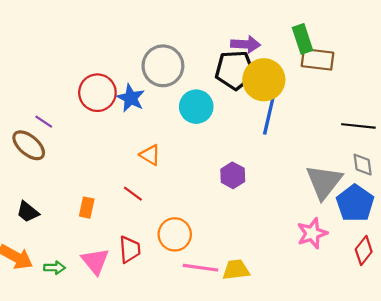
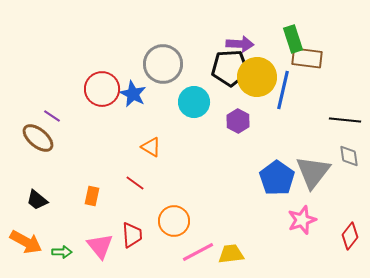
blue line: (269, 114) -> (283, 90), moved
purple hexagon: (233, 175) -> (238, 121), moved
blue pentagon: (355, 203) -> (277, 178), moved
pink line: (200, 268) -> (198, 252), turned -36

